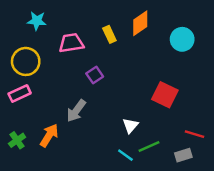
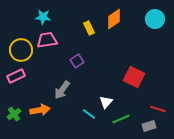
cyan star: (37, 21) -> (43, 17), moved
cyan circle: (182, 39) -> (155, 19), moved
pink trapezoid: (71, 43) -> (47, 40), moved
orange arrow: (49, 135) -> (40, 110), turned 48
cyan line: (125, 155) -> (89, 114), moved

